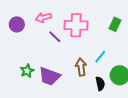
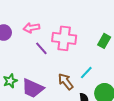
brown arrow: (81, 67) -> (66, 82), turned -36

